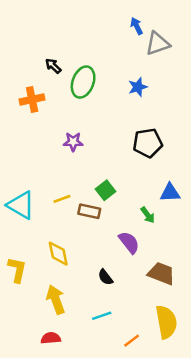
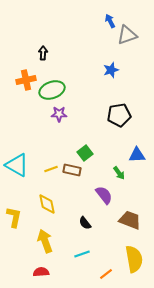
black arrow: (53, 66) -> (43, 53), turned 48
green ellipse: (83, 82) -> (52, 90), moved, turned 50
yellow line: (62, 199) -> (51, 169), moved

